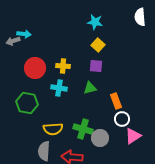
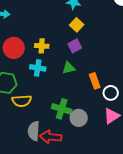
purple square: (96, 66) -> (75, 46), turned -32
white circle: (122, 119) -> (111, 93), moved
yellow semicircle: (53, 129) -> (22, 101), moved
gray semicircle: (44, 151) -> (34, 131), moved

